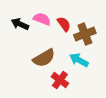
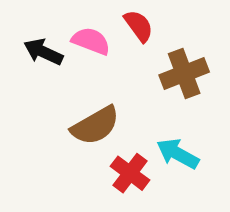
red semicircle: (64, 24) -> (139, 26), moved
cyan arrow: (79, 60) -> (178, 154), moved

